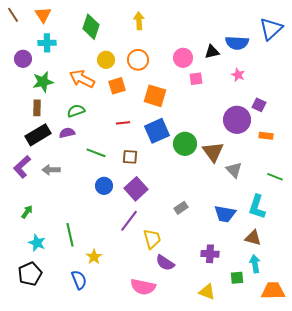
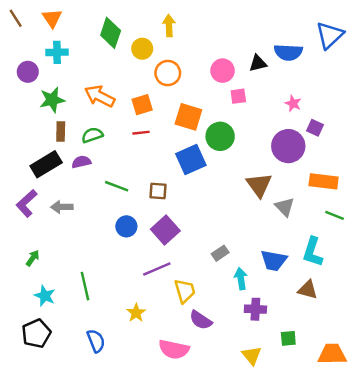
yellow circle: (106, 60) -> (142, 49), moved
pink star: (238, 75) -> (293, 103), moved
brown rectangle: (37, 108) -> (61, 131), moved
red line: (123, 123) -> (141, 133), moved
orange rectangle: (266, 136) -> (324, 181), moved, size x1.6
green circle: (185, 144) -> (220, 136), moved
purple line: (129, 221) -> (157, 269), turned 30
yellow star: (94, 257) -> (136, 313), moved
cyan arrow: (255, 264) -> (241, 279), moved
yellow triangle: (207, 292) -> (252, 355), turned 30

